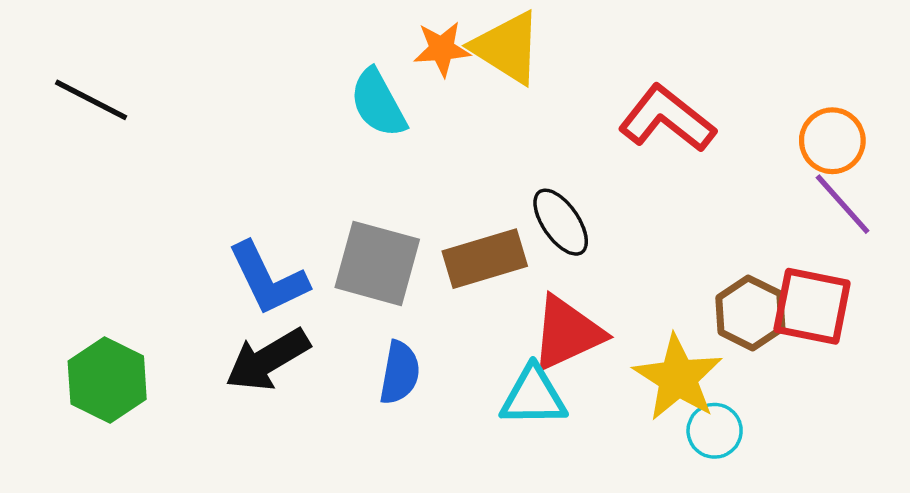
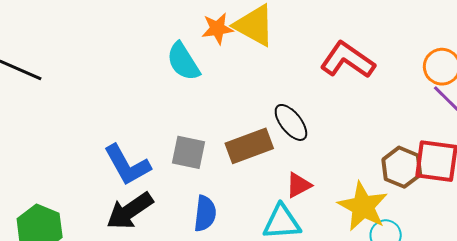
gray square: (377, 263) -> (189, 152), size x0.7
red triangle: (567, 333) -> (299, 185), size x0.6

